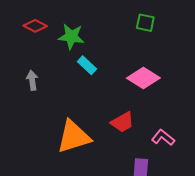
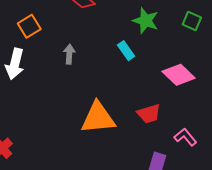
green star: (71, 37) -> (146, 21), moved

